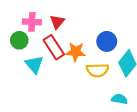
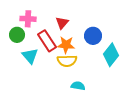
red triangle: (57, 22) -> (62, 23), moved
yellow semicircle: (98, 70) -> (67, 61), moved
cyan semicircle: (119, 99) -> (78, 86), moved

